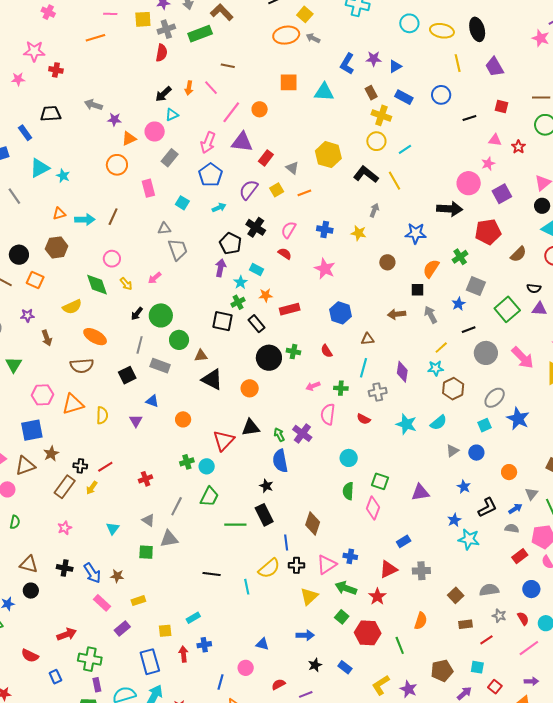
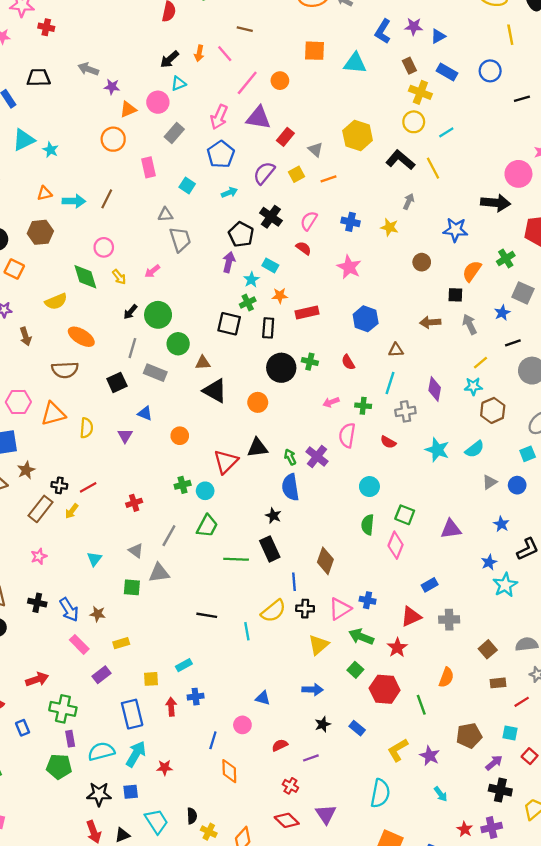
black rectangle: (256, 324) -> (268, 328), turned 42
cyan star: (469, 539) -> (505, 585), turned 30

